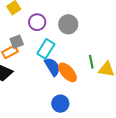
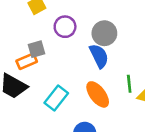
cyan rectangle: (46, 49) -> (56, 98), moved
blue semicircle: (52, 67) -> (99, 56), moved

